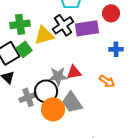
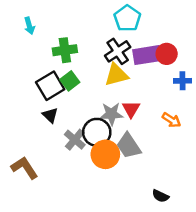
red circle: (111, 13) -> (167, 54), moved
yellow triangle: (44, 35) -> (116, 75), moved
red triangle: (74, 72) -> (131, 109), turned -49
gray cross: (28, 97) -> (75, 140), turned -30

